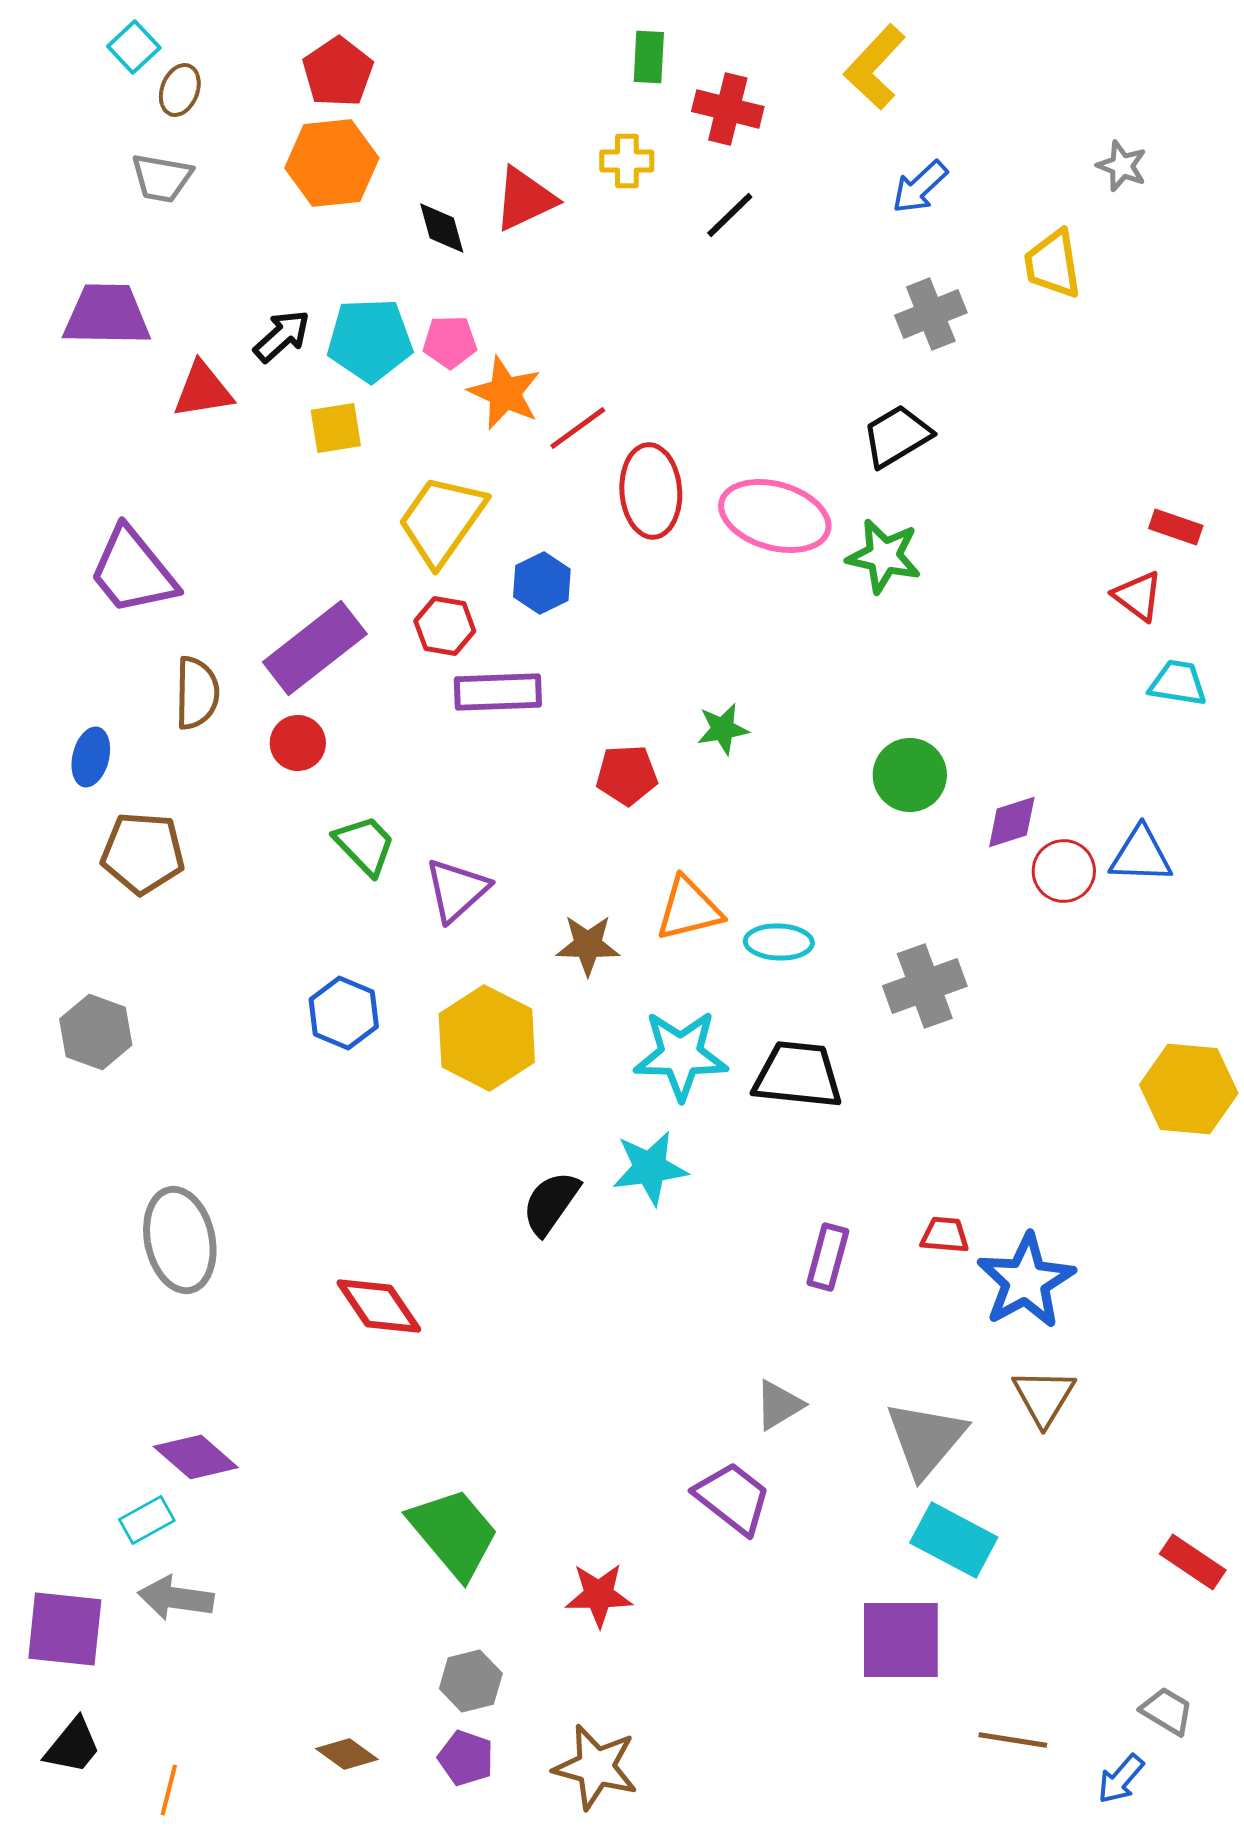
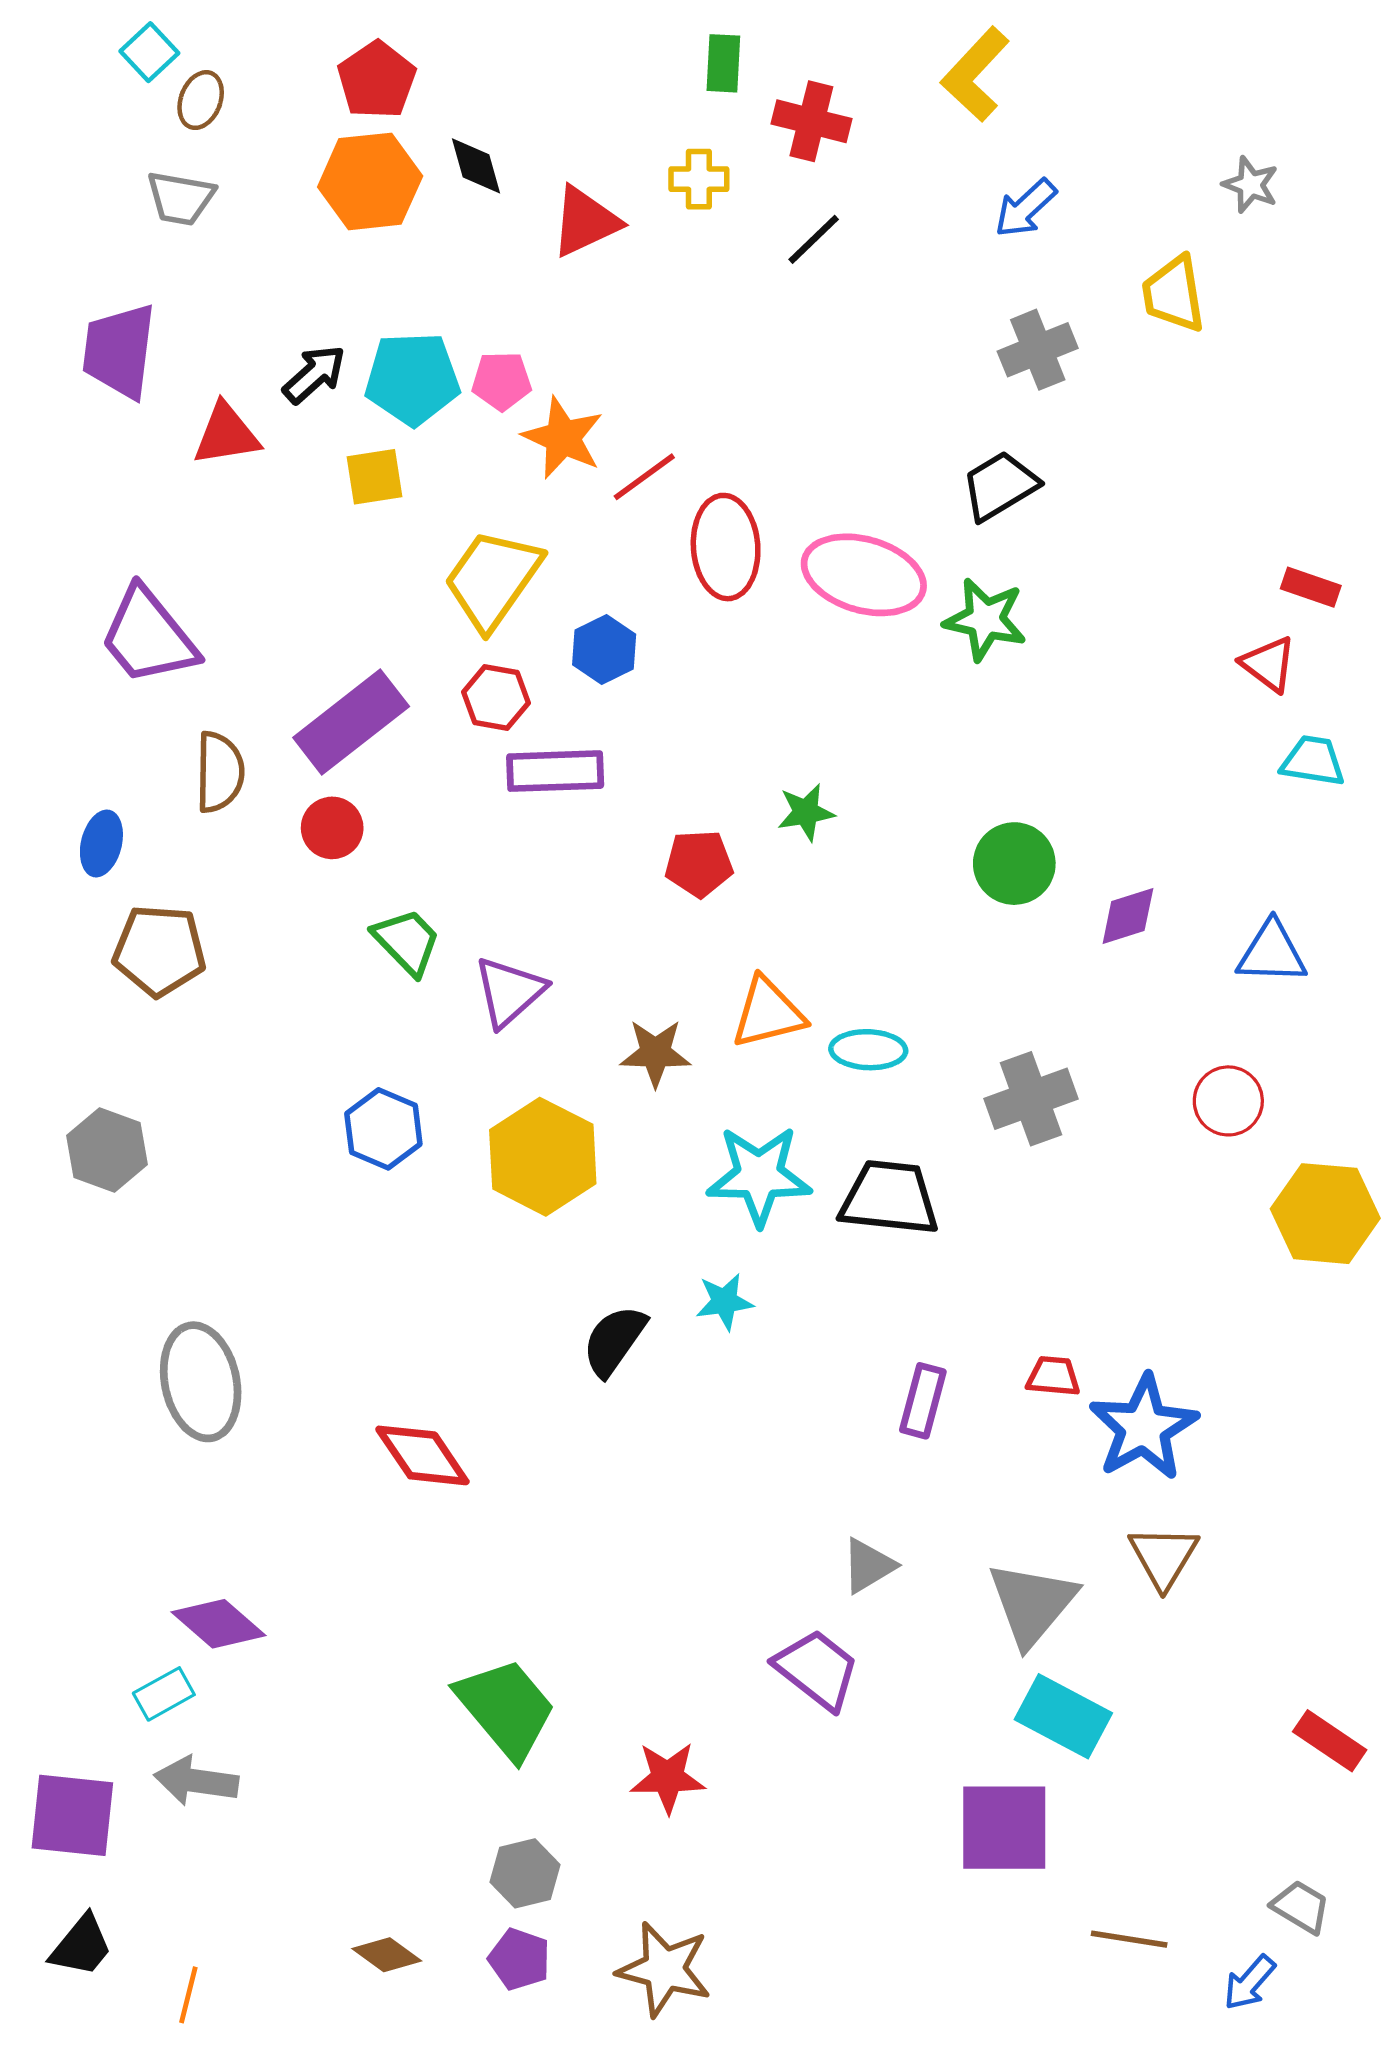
black diamond: (442, 228) -> (476, 166), moved
purple trapezoid: (107, 315) -> (119, 351), turned -84
red circle: (1064, 871) -> (1228, 1101), moved
cyan star: (650, 1168) -> (724, 1302), size x0.7

